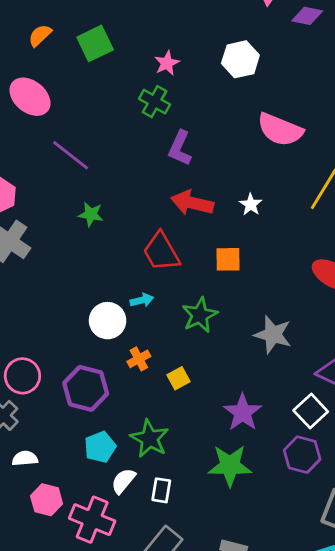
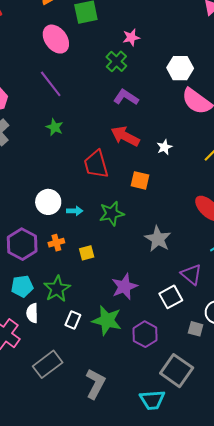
white hexagon: (240, 59) -> (180, 68), moved
pink ellipse: (30, 97) -> (56, 39), moved
purple L-shape: (180, 148) -> (126, 97), turned 85
cyan arrow: (142, 300) -> (75, 211), moved
orange cross: (139, 359) -> (56, 243), moved
purple hexagon: (302, 455) -> (145, 334), moved
white semicircle: (123, 481) -> (32, 313), turned -54
white rectangle: (161, 490) -> (73, 320), moved

